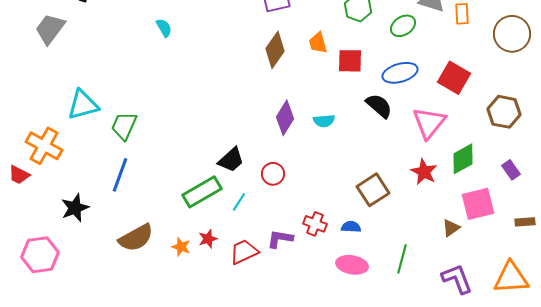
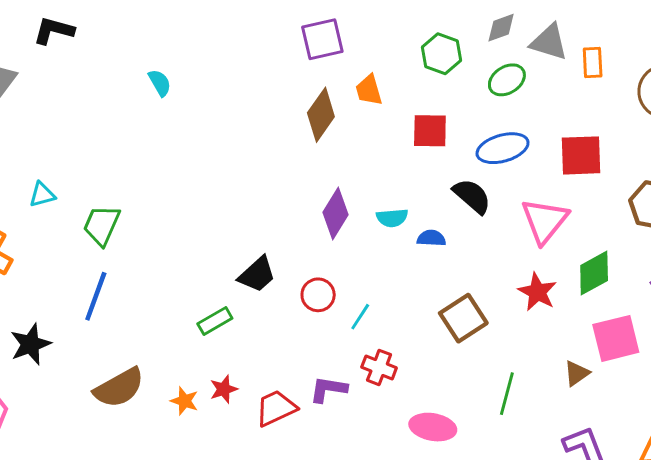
orange trapezoid: (318, 43) -> (369, 90), moved
red square: (454, 78) -> (581, 155), turned -32
cyan triangle: (83, 105) -> (42, 195), size x0.6
green rectangle: (202, 192) -> (215, 321), size x0.6
cyan line: (239, 202) -> (360, 317), moved
blue semicircle: (351, 227) -> (431, 238), moved
green line: (402, 259) -> (507, 394), moved

